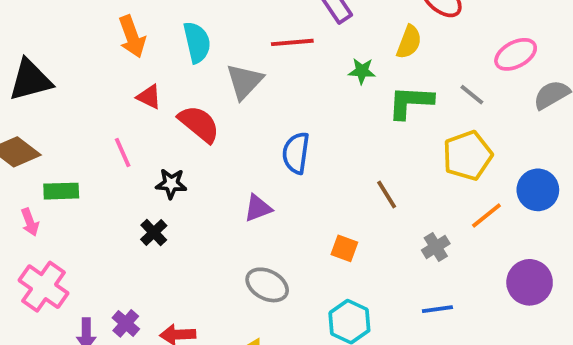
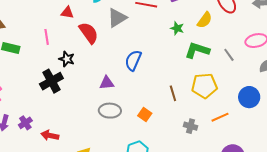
red triangle: (149, 97) -> (67, 13), turned -32
yellow pentagon: (468, 156) -> (204, 86), moved
blue circle: (538, 190) -> (249, 97), moved
black cross: (154, 232) -> (51, 81), size x1.6
gray cross: (436, 247) -> (191, 126), turned 32
gray ellipse: (267, 285) -> (110, 111), moved, turned -40

